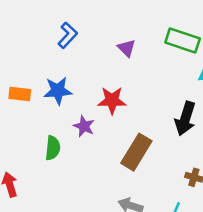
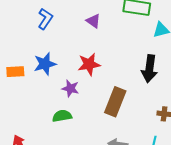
green semicircle: (53, 148) -> (62, 116), moved, turned -96

